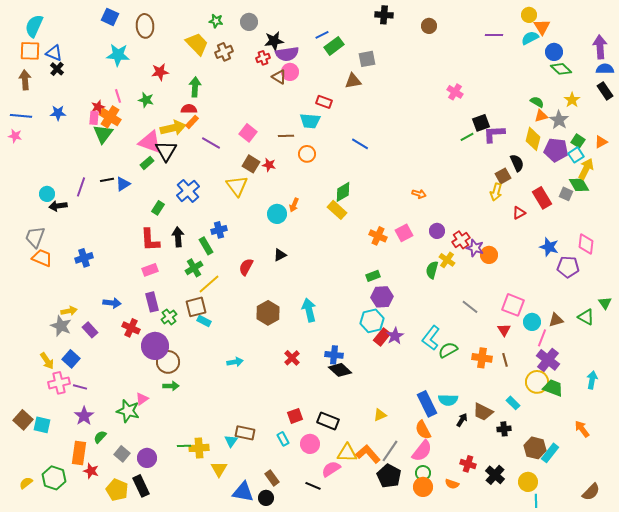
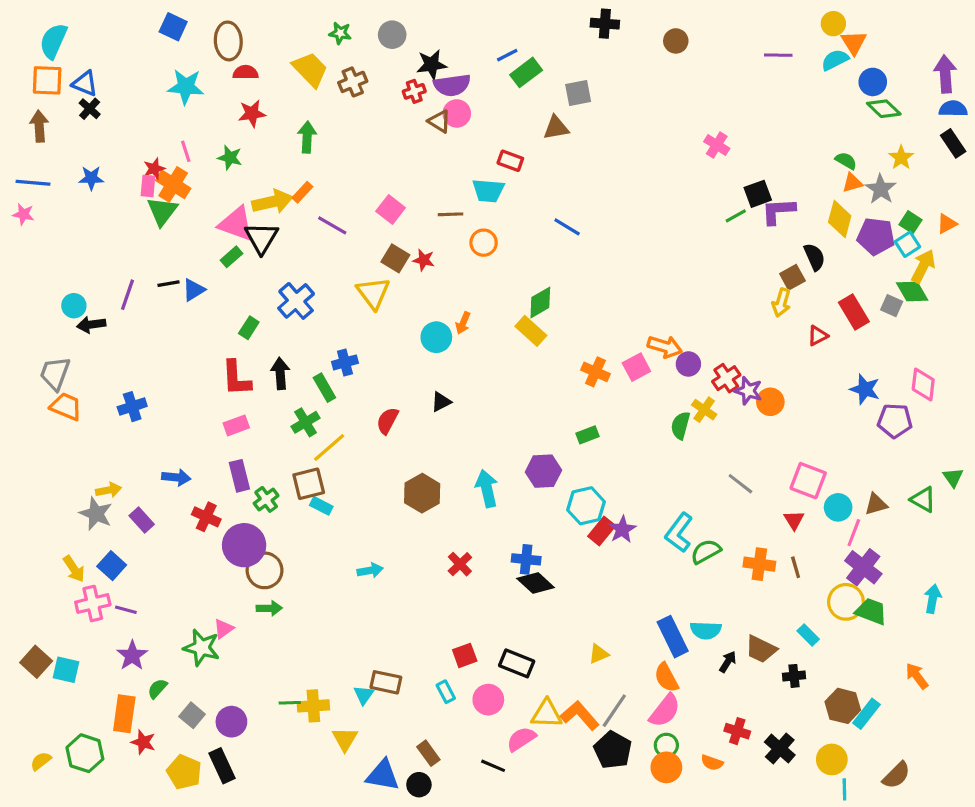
red semicircle: (189, 109) -> (246, 72), moved
orange arrow: (419, 194) -> (665, 347), moved, size x1.5
purple hexagon: (382, 297) -> (543, 471), moved
brown semicircle: (591, 492) -> (896, 775), moved

